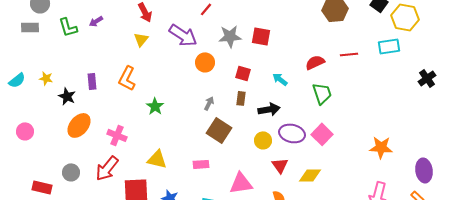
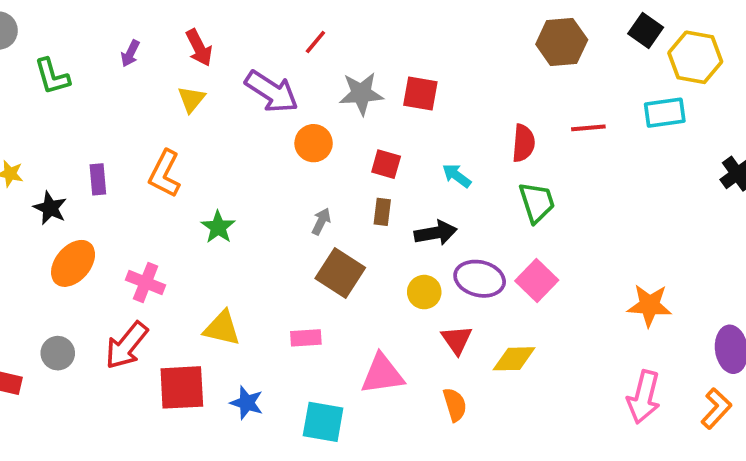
purple arrow: (96, 21) -> (130, 53), moved, turned -32
red semicircle: (315, 62) -> (523, 143), turned 120

